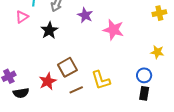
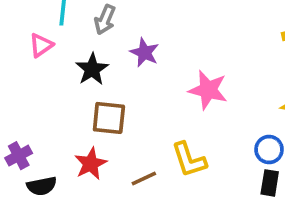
purple star: (85, 15) -> (145, 53), moved
pink star: (113, 30) -> (208, 90), moved
brown square: (67, 67) -> (109, 118), moved, turned 36

